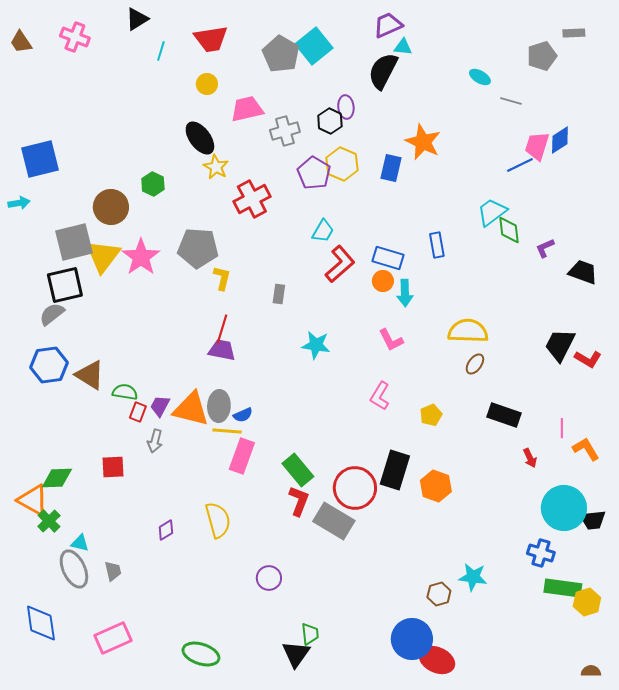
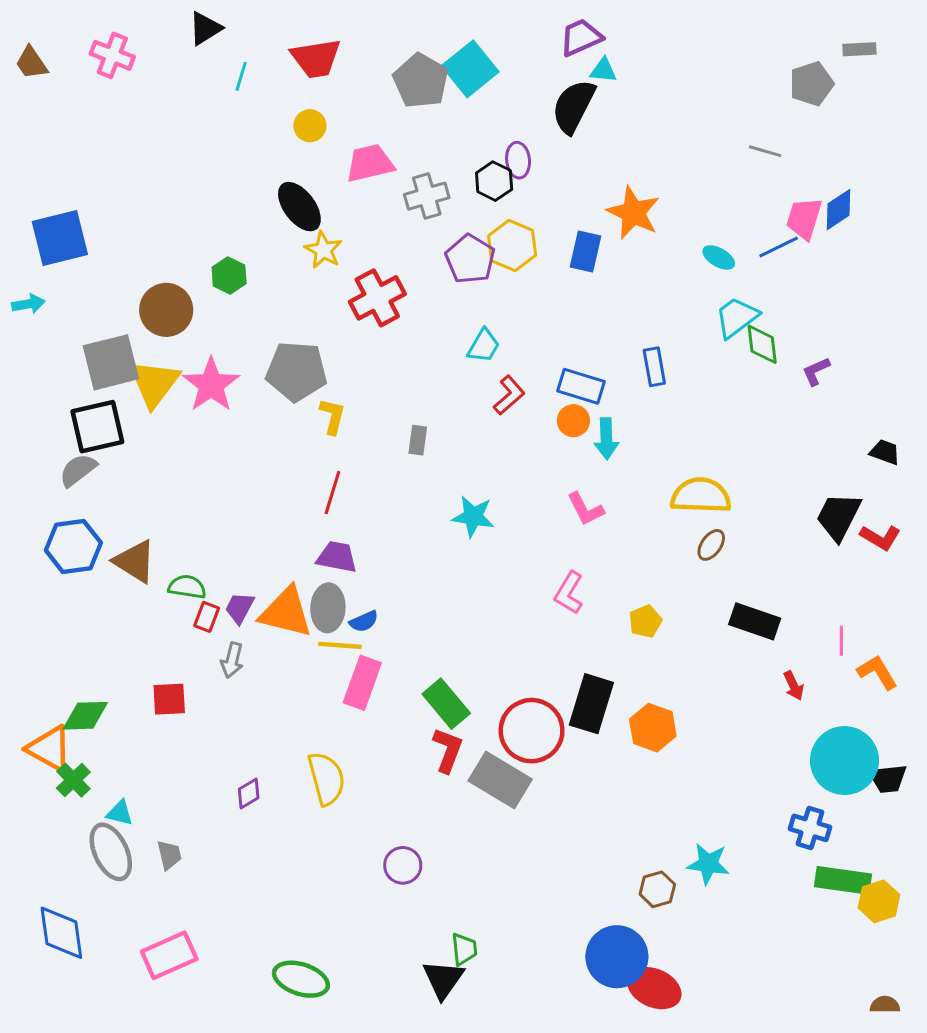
cyan ellipse: (480, 77) -> (719, 257), moved
red L-shape: (340, 264) -> (509, 395), size x0.7
black trapezoid: (583, 272) -> (885, 452), moved, size x0.7
purple trapezoid: (222, 350) -> (337, 557), moved

